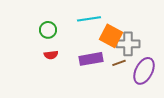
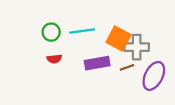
cyan line: (89, 19) -> (82, 31), moved

